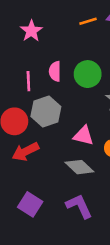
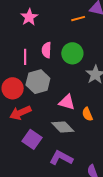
orange line: (88, 21) -> (78, 19), moved
purple square: (30, 204) -> (32, 139), moved
purple L-shape: (79, 206) -> (61, 158), turned -40

